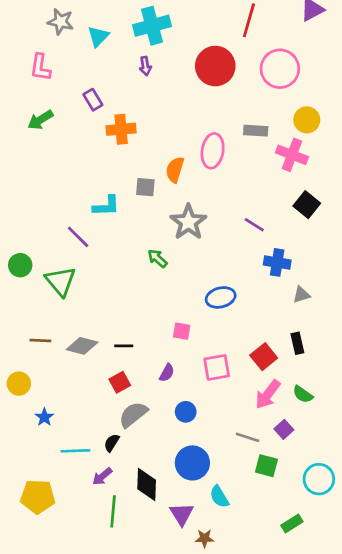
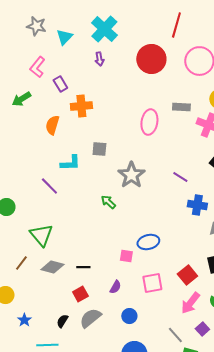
cyan cross: (152, 26) -> (104, 29), turned -32
pink L-shape: (40, 67) -> (37, 67), moved, turned 30
orange semicircle: (175, 170) -> (52, 125), moved
green triangle: (61, 281) -> (41, 235), moved
blue ellipse: (221, 297) -> (148, 242), moved
brown line: (40, 341) -> (21, 263), turned -56
gray line: (248, 437) -> (175, 335), turned 30
black semicircle: (112, 443) -> (62, 321), moved

